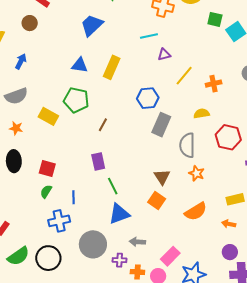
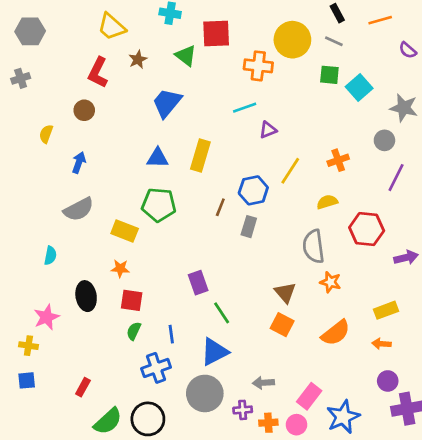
yellow line: (184, 76) -> (290, 171), moved
brown line: (103, 125) -> (220, 207), moved
gray rectangle: (161, 125) -> (249, 227), moved, size x0.7
orange star: (16, 128) -> (120, 269), moved
blue triangle: (119, 214) -> (214, 352), moved

